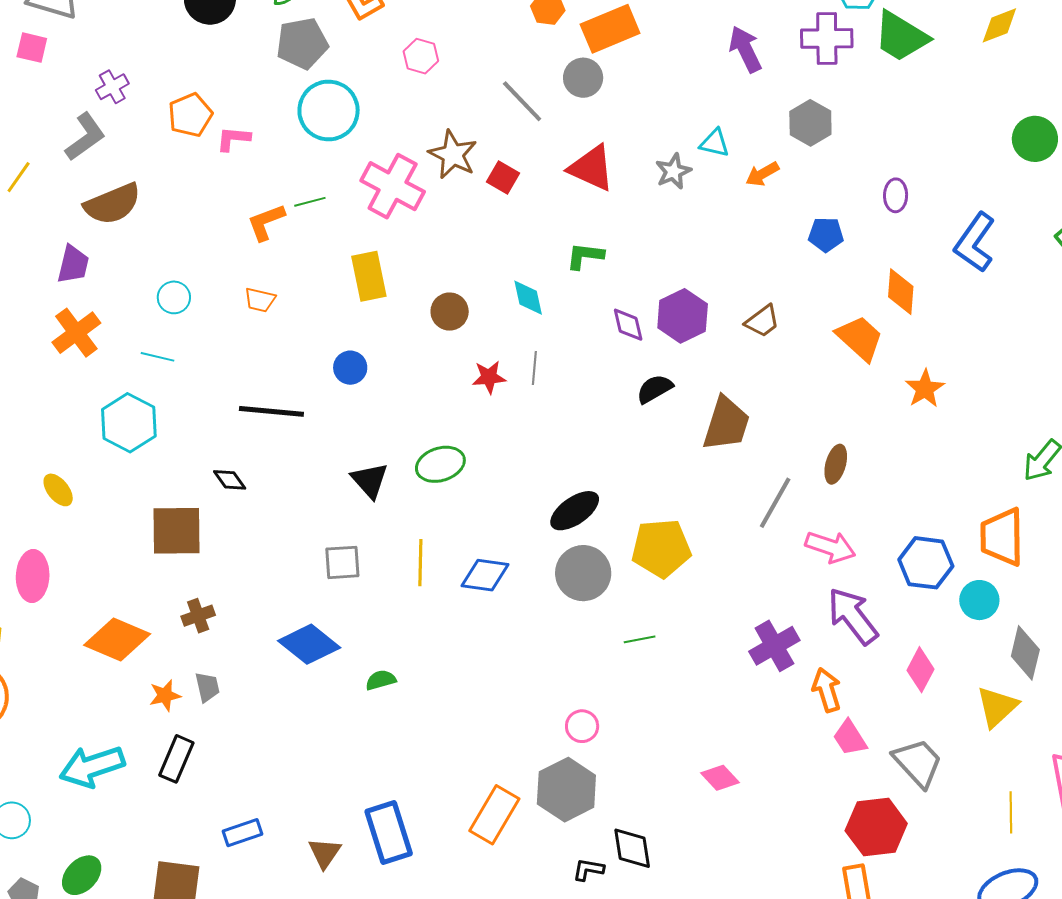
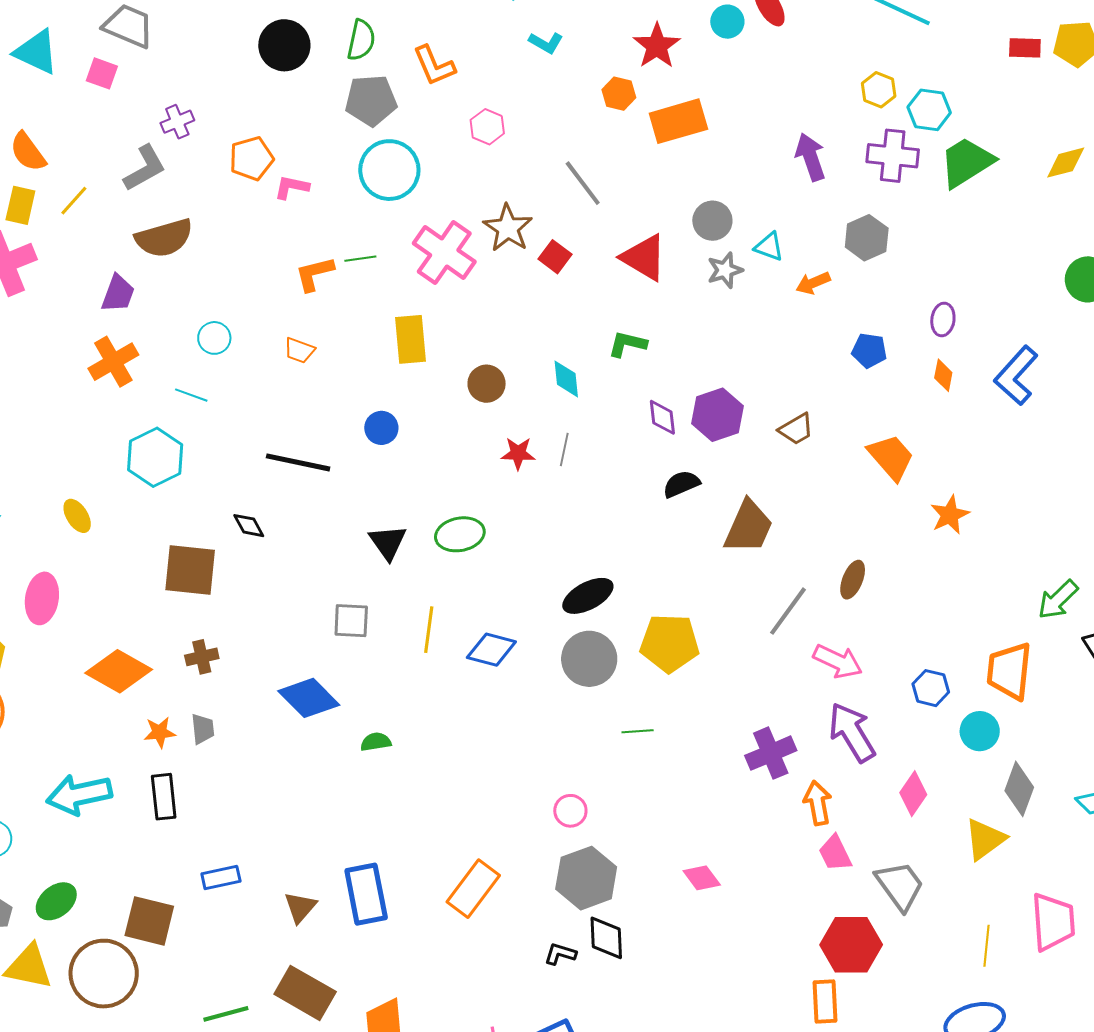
green trapezoid: (901, 36) -> (967, 162), turned 110
gray circle: (583, 78) -> (712, 221), moved
orange diamond: (901, 292) -> (943, 375), moved, size x0.7
blue hexagon: (926, 563) -> (931, 688), size x0.7
black rectangle: (176, 759) -> (164, 797), turned -36
gray hexagon: (566, 790) -> (586, 878), moved

